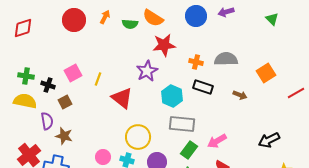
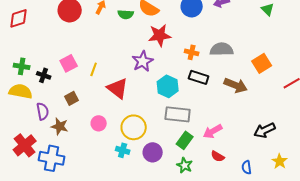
brown arrow: (240, 95) -> (236, 85), size x1.6
brown square: (65, 102) -> (72, 98), moved
pink circle: (103, 157) -> (99, 123), moved

